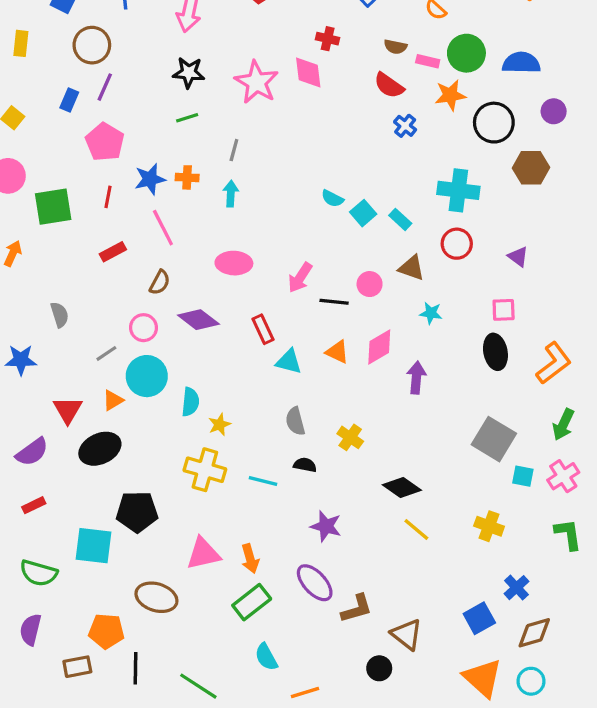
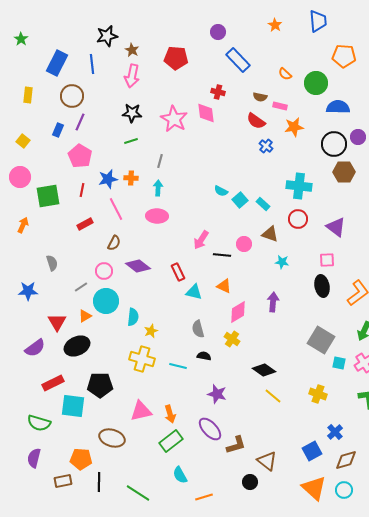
green circle: (466, 53) -> (316, 83), moved
black circle: (494, 123) -> (334, 144), moved
purple triangle: (518, 257) -> (336, 227), size x1.5
pink ellipse: (234, 263) -> (157, 216), moved
pink diamond: (379, 347) -> (238, 312), moved
red rectangle: (34, 505) -> (53, 383), moved, size x1.5

